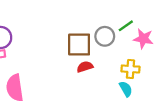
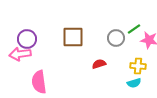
brown square: (79, 45) -> (73, 37), moved
cyan semicircle: (126, 89) -> (134, 83), turned 104

